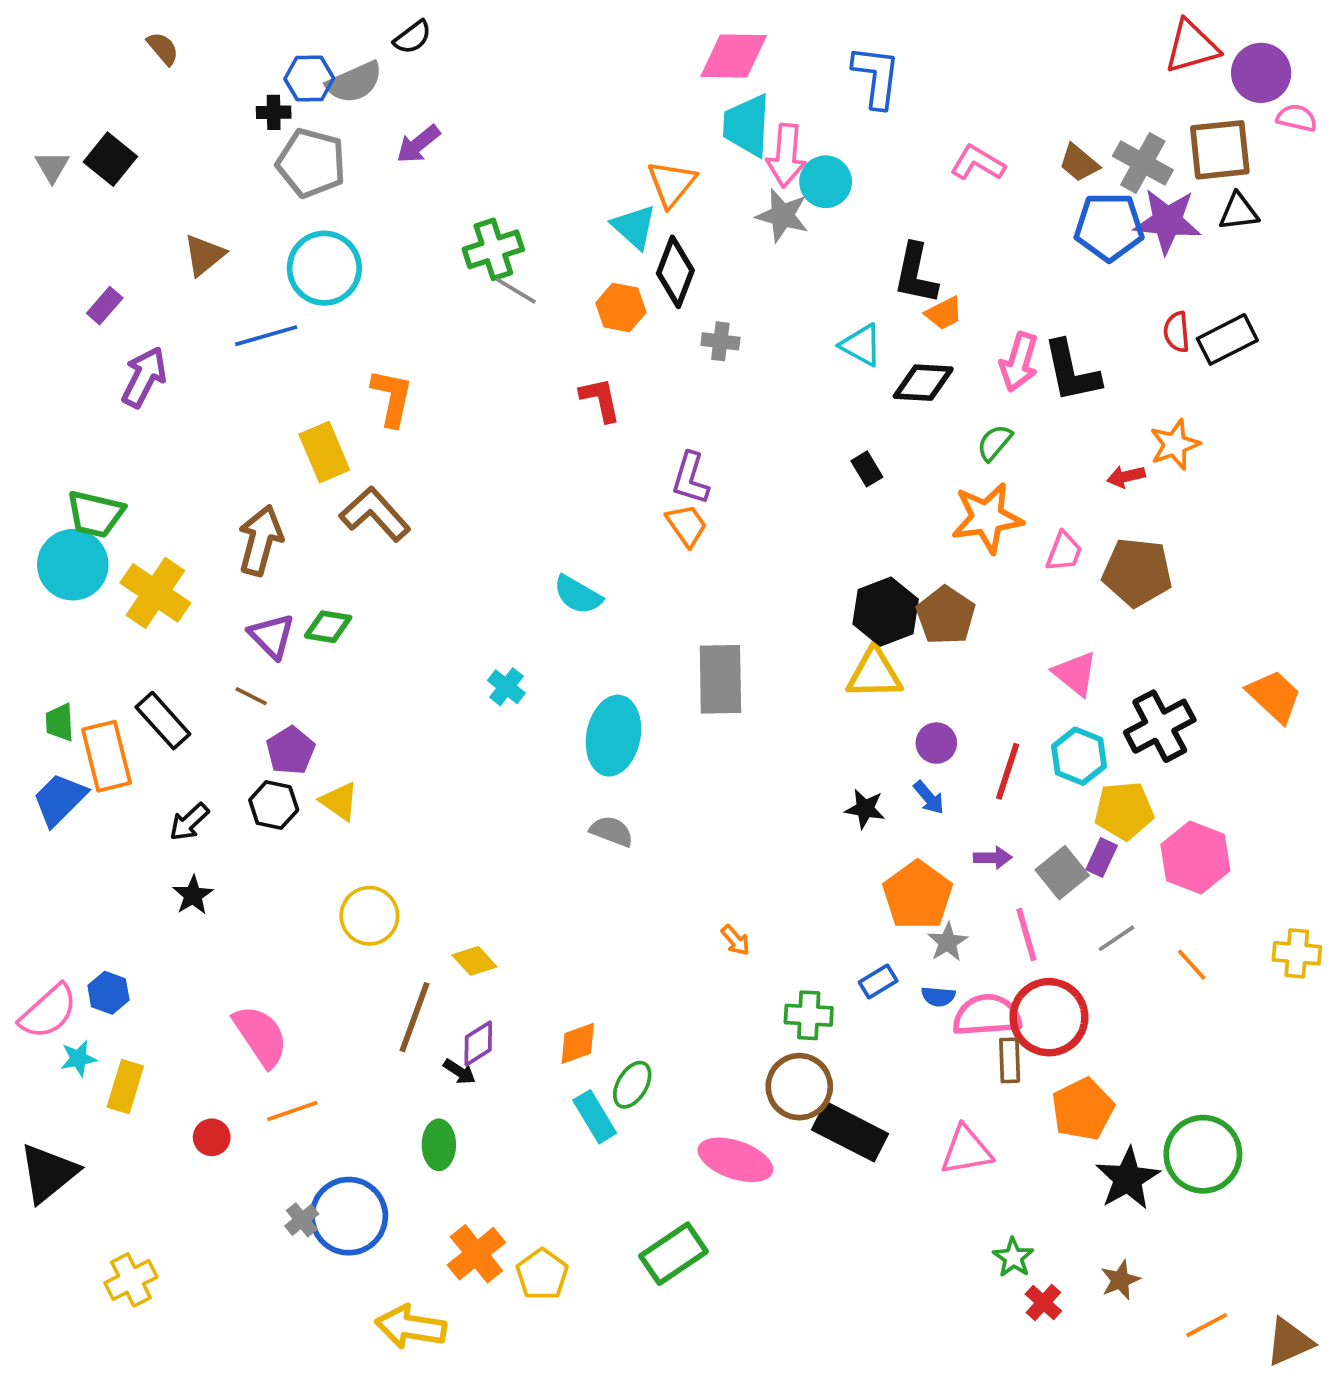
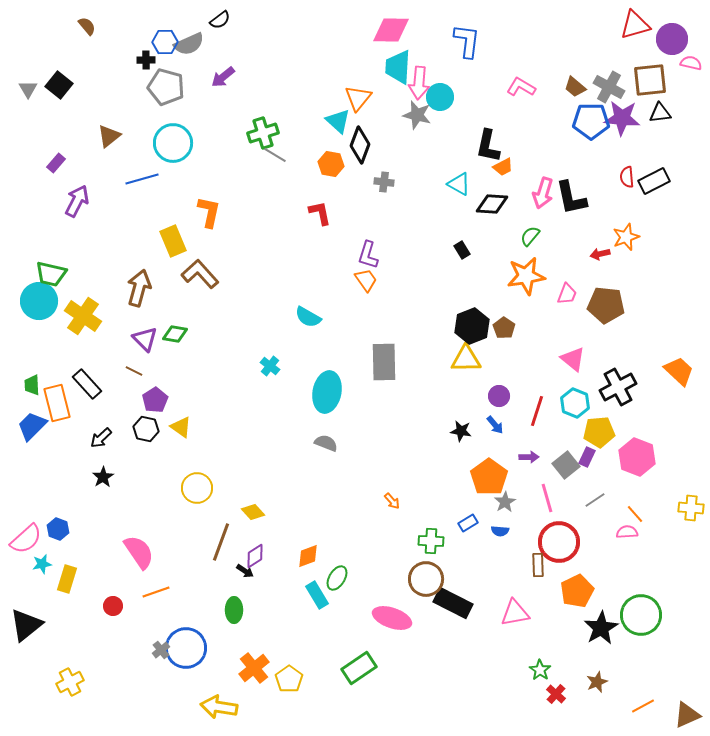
brown pentagon: (946, 615) -> (504, 328), size x0.7
pink semicircle: (987, 1015) -> (627, 532), moved, size x0.6

